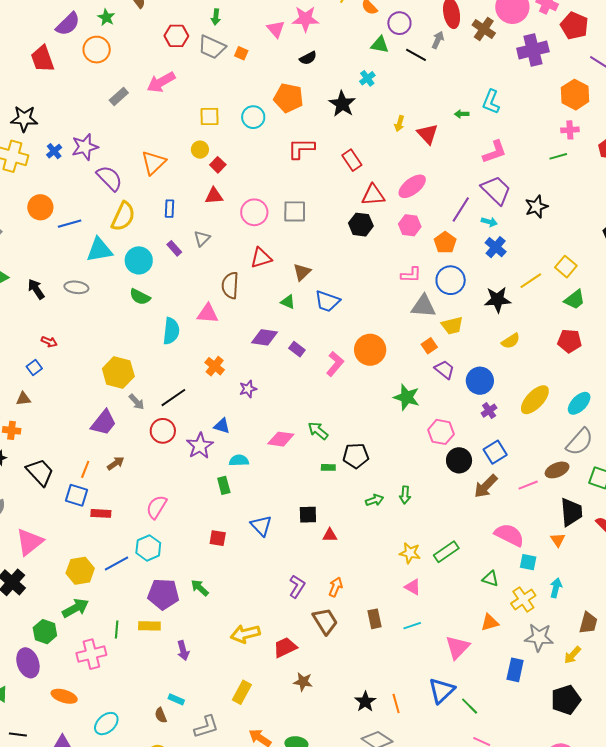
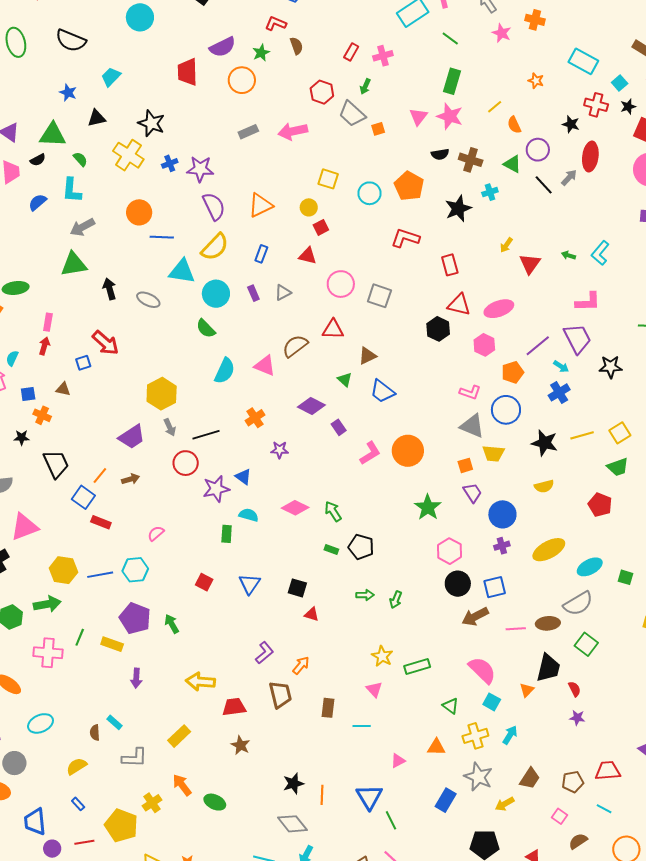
brown cross: (484, 29) -> (471, 160), moved, turned -35
orange square: (241, 53) -> (378, 129), turned 32
brown semicircle: (230, 285) -> (295, 346), turned 32
red arrow: (49, 342) -> (105, 343), size x1.8
pink semicircle: (157, 507) -> (156, 533), size x0.7
pink triangle: (457, 647) -> (398, 761), size x0.6
blue triangle: (442, 691) -> (369, 797), turned -36

